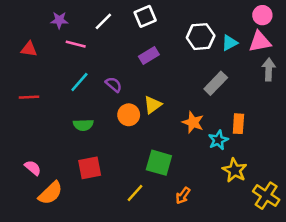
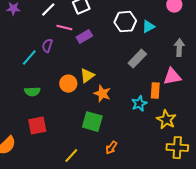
pink triangle: (260, 42) -> (172, 77), moved
pink line: (76, 44) -> (64, 28), moved
purple semicircle: (114, 85) -> (47, 46), moved, turned -112
orange star: (193, 122) -> (102, 94), moved
yellow star: (235, 170) -> (166, 120), moved
yellow line: (135, 193) -> (71, 156), moved
yellow cross: (266, 196) -> (177, 148), turned -30

